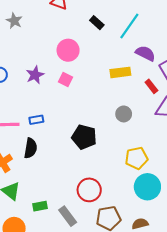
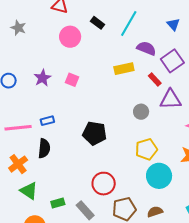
pink circle: (68, 50) -> (70, 37), moved
gray circle: (124, 114) -> (141, 112), moved

